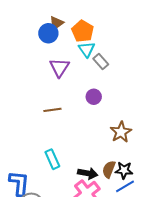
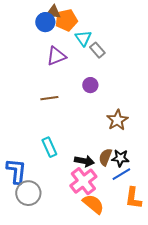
brown triangle: (56, 23) -> (53, 12), turned 42
orange pentagon: (83, 31) -> (66, 20), moved, turned 30
purple triangle: (59, 68) -> (56, 56), turned 35

